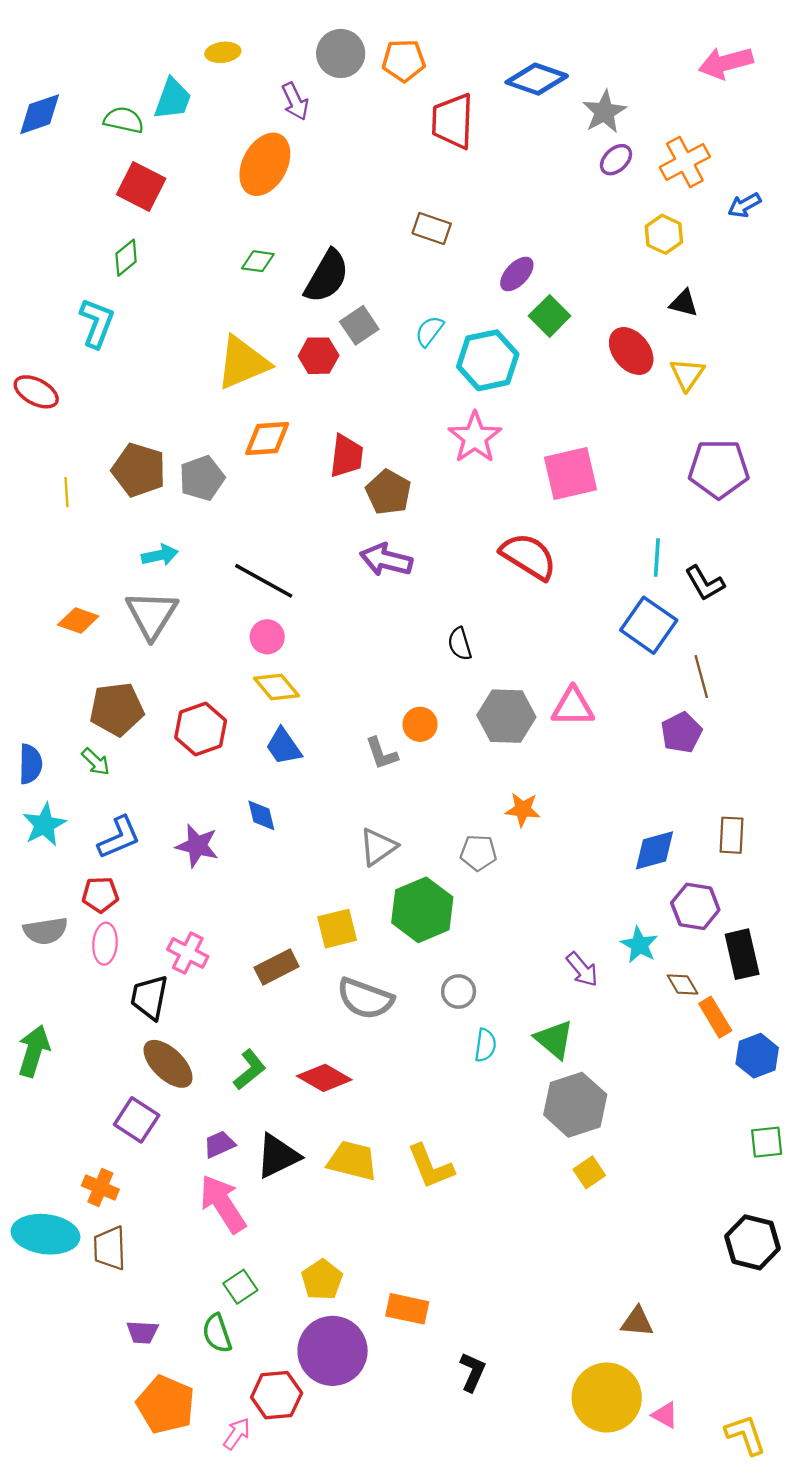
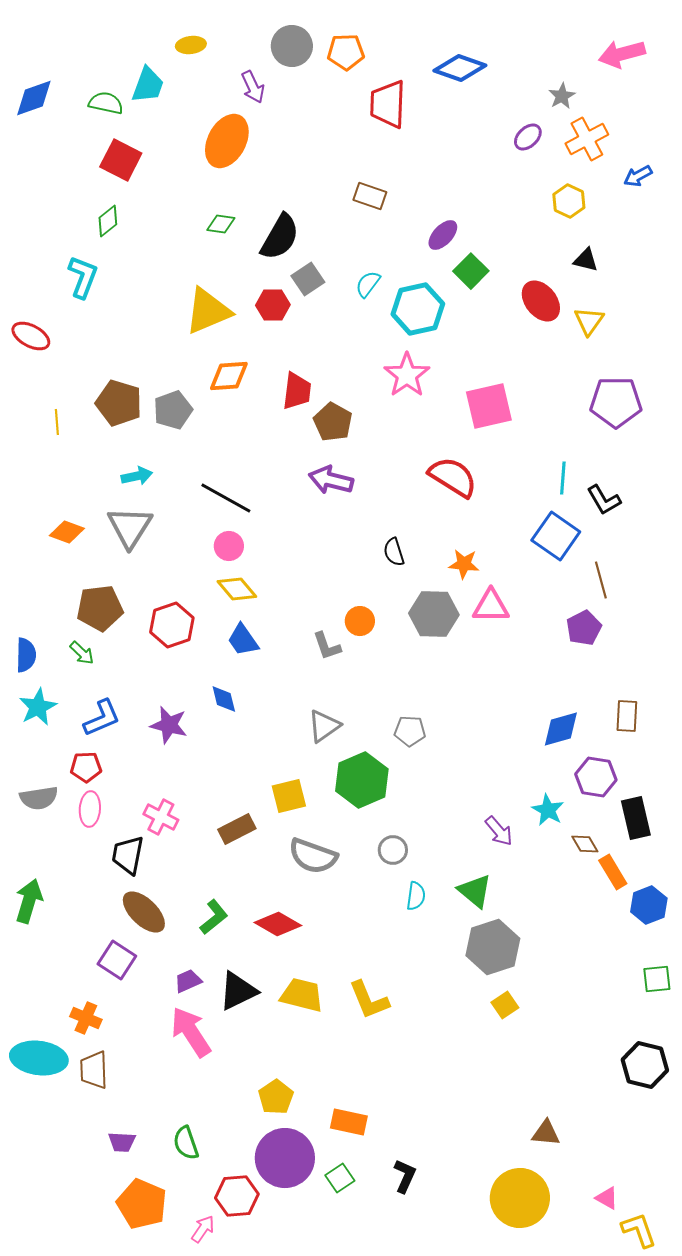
gray star: (604, 112) -> (562, 96), moved, size x0.7
orange star: (523, 810) -> (464, 564), moved
green square: (240, 1287) -> (340, 1178), moved
pink triangle: (665, 1415) -> (607, 1198), moved

